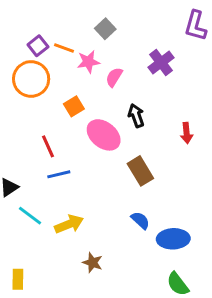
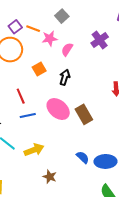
black arrow: (136, 116) -> (65, 77), moved, turned 35
pink ellipse: (104, 135) -> (58, 109), moved
blue semicircle: (140, 220) -> (83, 157), moved

